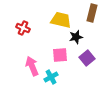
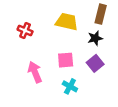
black star: (76, 37) -> (95, 38), moved
cyan cross: (51, 77) -> (70, 86), moved, turned -32

